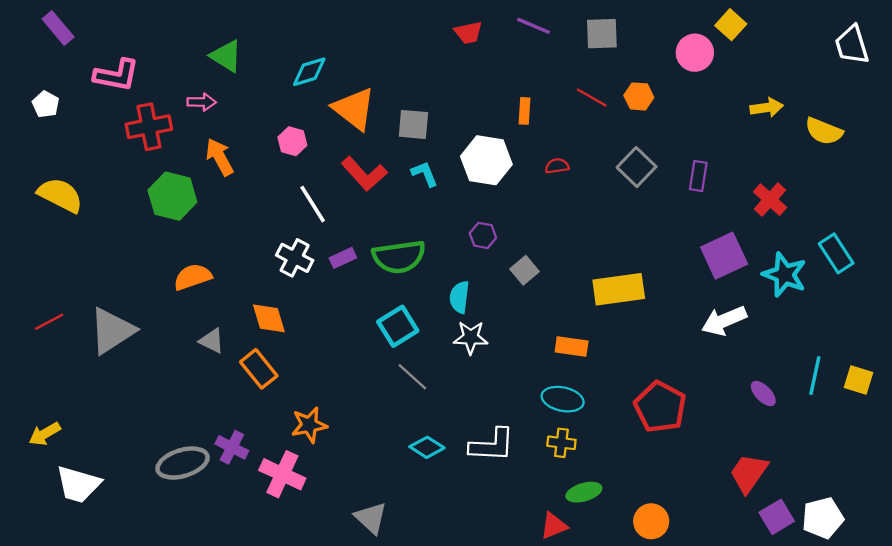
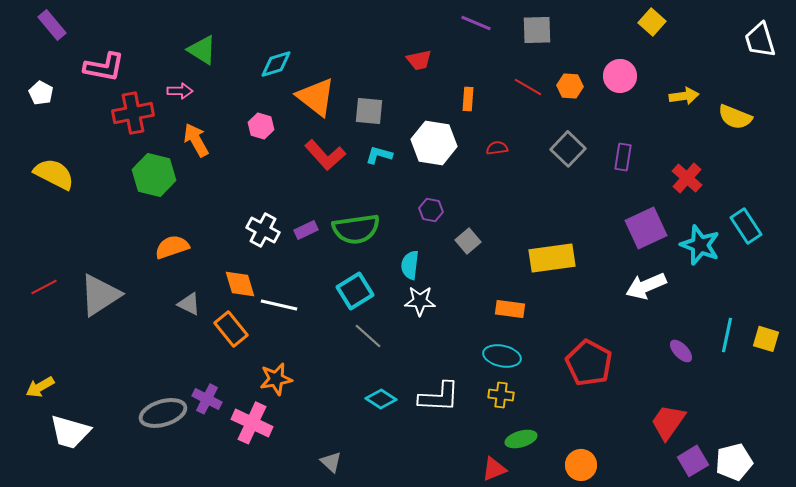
red trapezoid: (468, 33) -> (419, 60), moved
pink circle: (695, 53) -> (620, 76), moved
cyan L-shape: (425, 174) -> (379, 155), turned -52
white line: (313, 204) -> (279, 305), moved, turned -45
gray triangle: (371, 518) -> (331, 462), size x0.7

